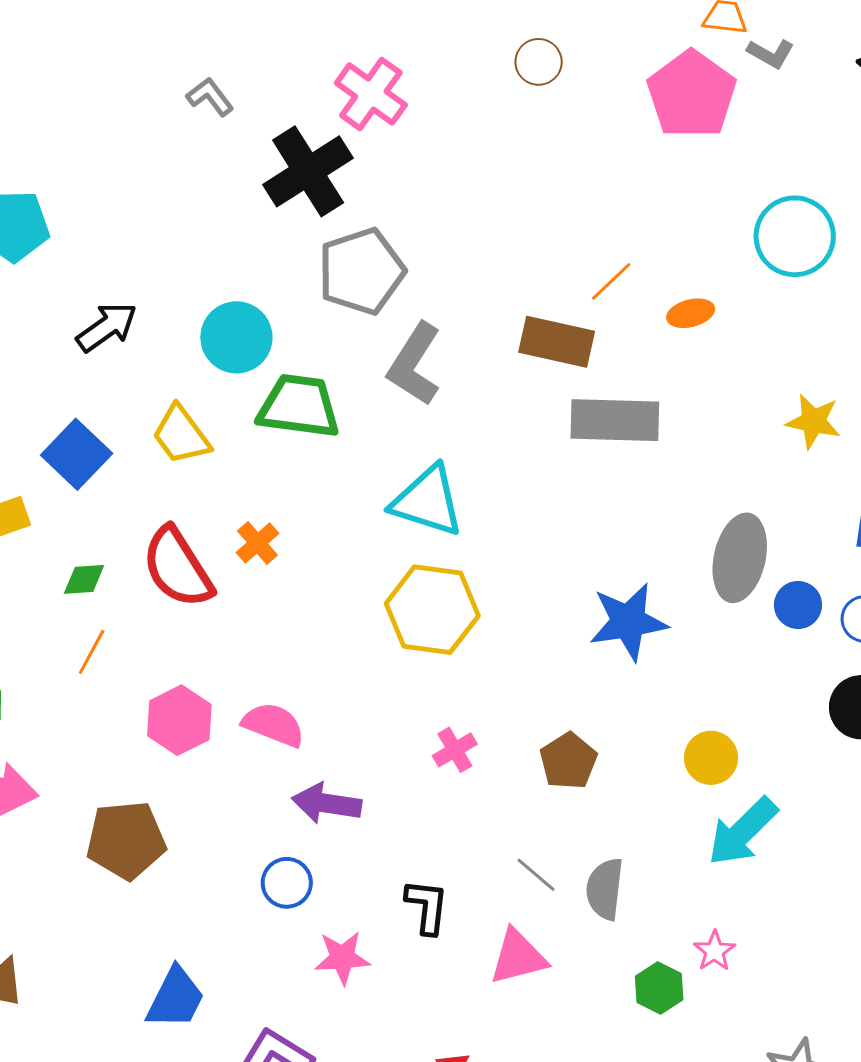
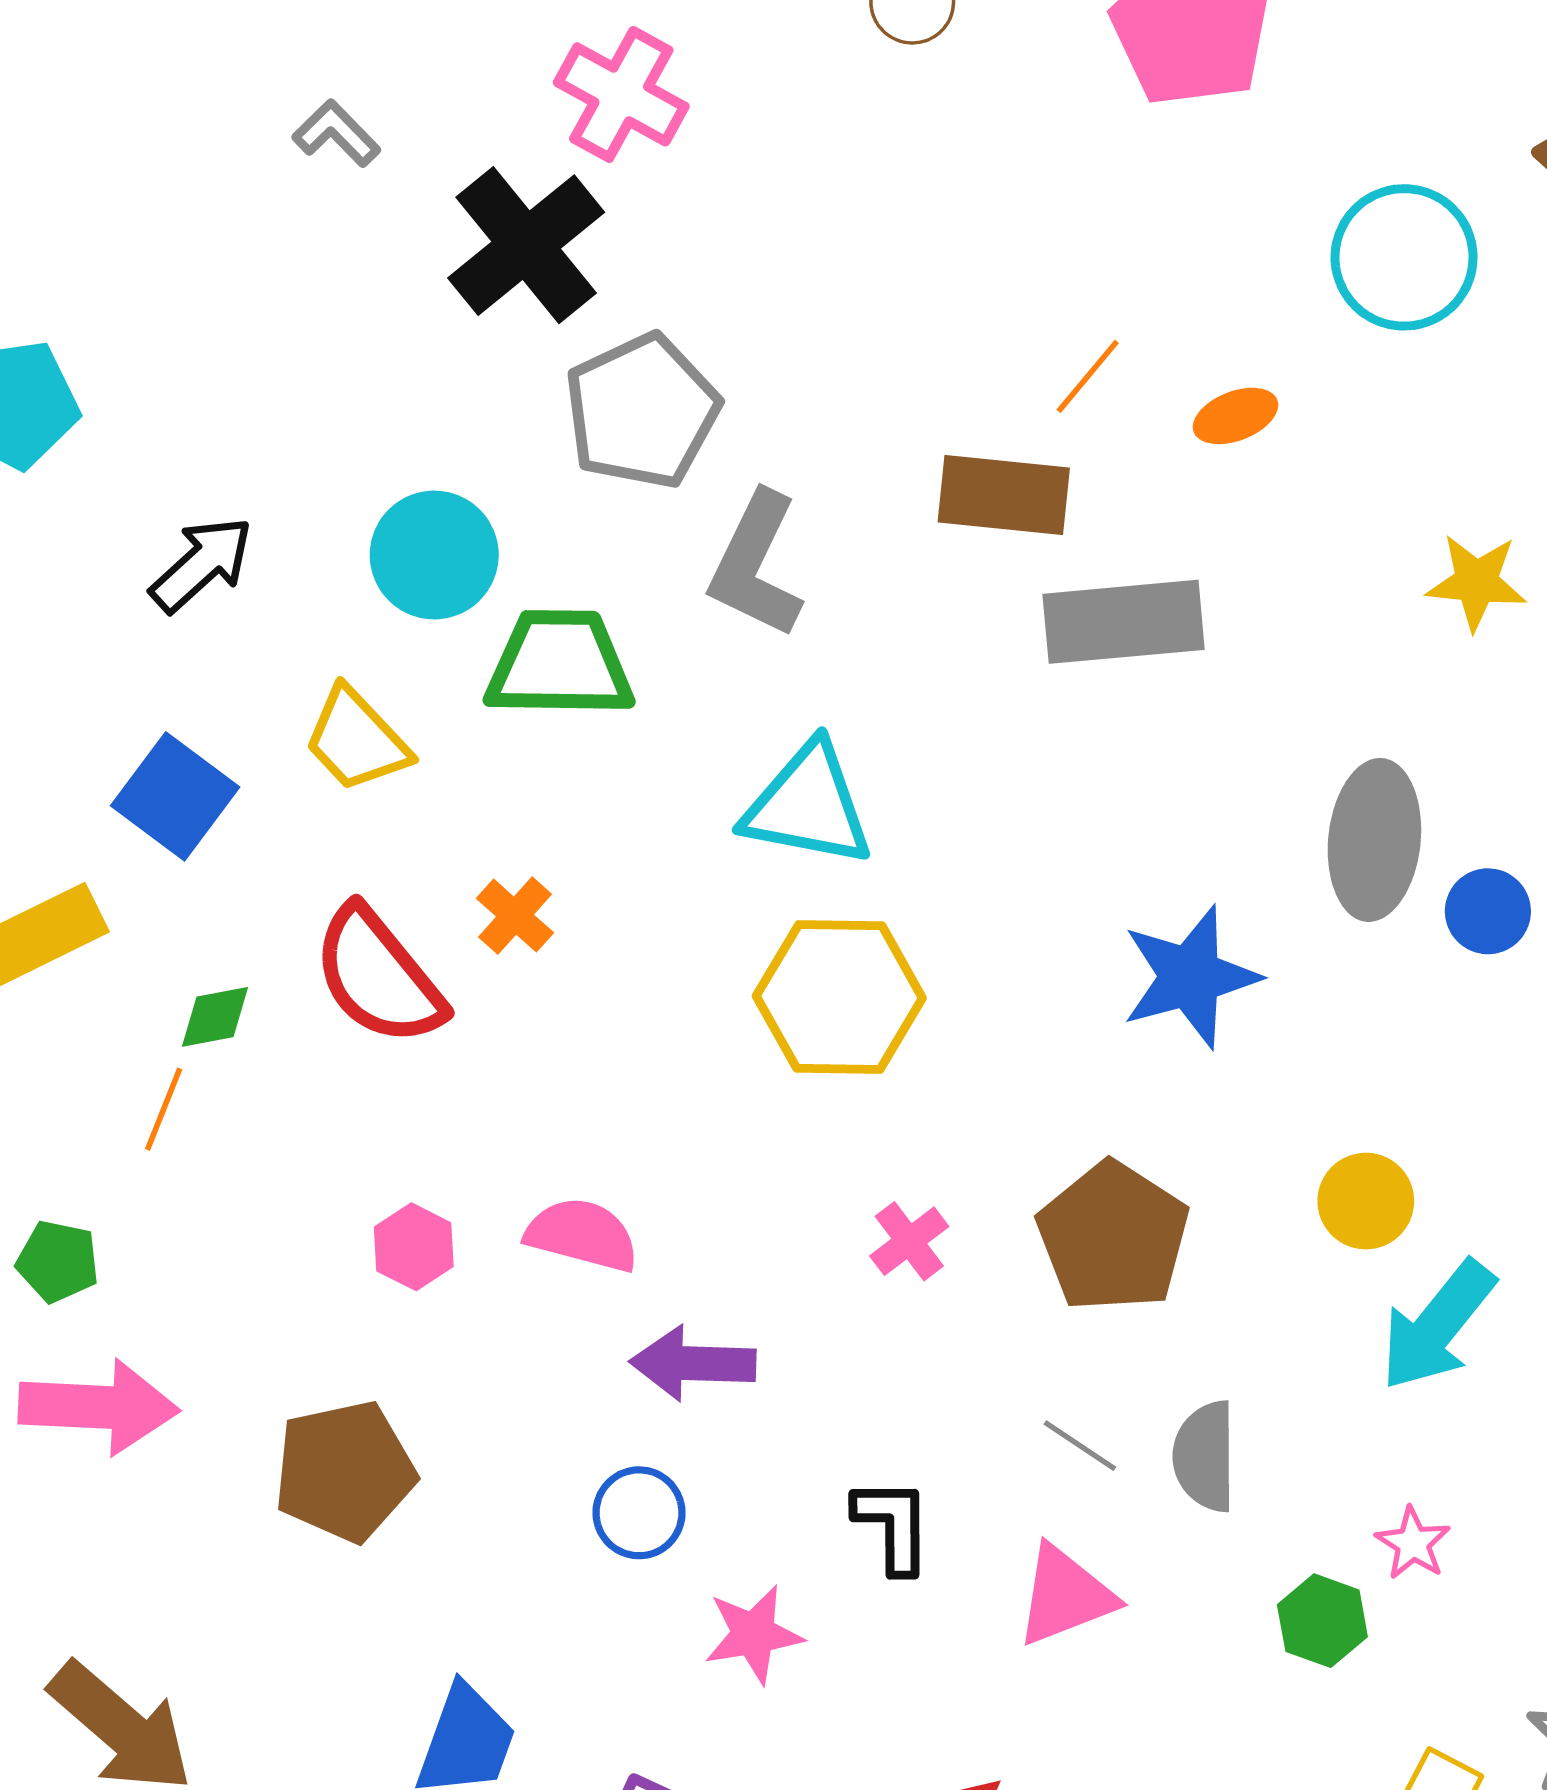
orange line: (92, 652) -> (164, 1109), moved
pink hexagon: (179, 720) -> (414, 1247), size x0.7
brown pentagon: (568, 761) -> (1113, 1237), size x1.5

